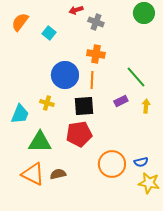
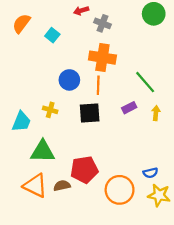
orange cross: (96, 54) -> (102, 58), size x1.4
blue circle: (65, 75) -> (69, 80), size x0.7
red pentagon: (79, 134) -> (84, 170), moved
orange circle: (112, 164) -> (120, 190), moved

